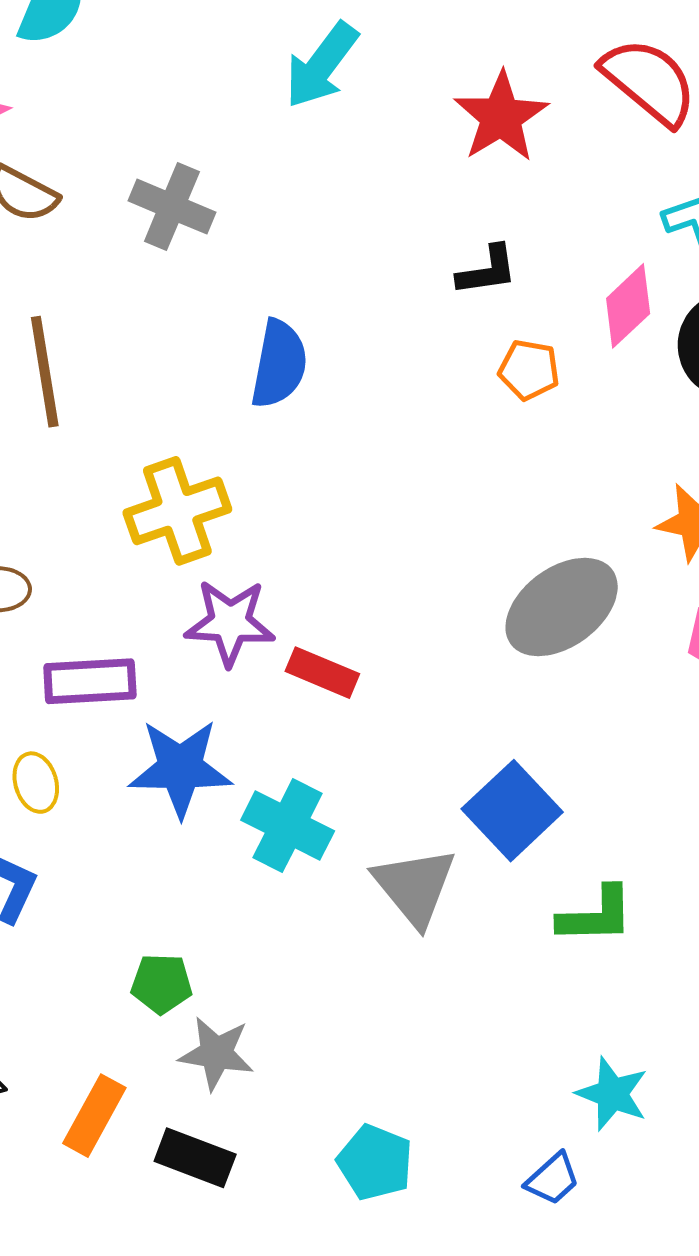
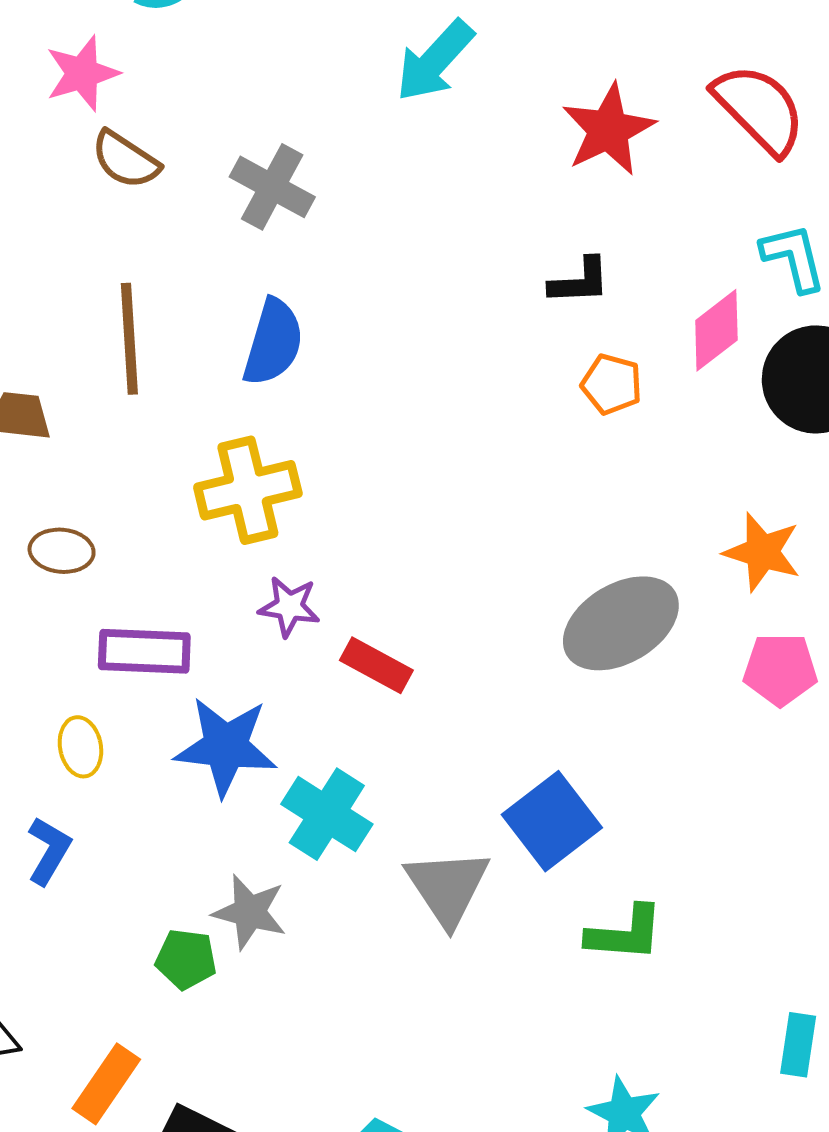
blue semicircle: (279, 364) -> (273, 342), moved
purple star: (230, 623) -> (289, 607), size x0.7
gray star: (216, 1053) -> (250, 912), moved

